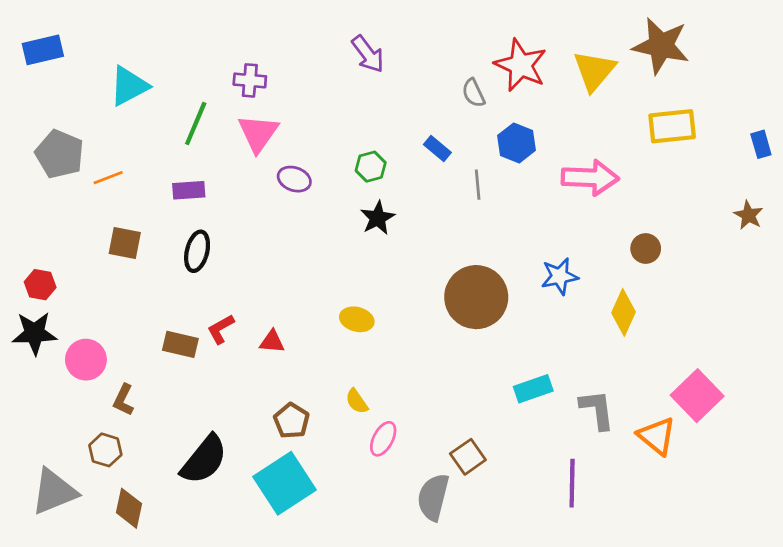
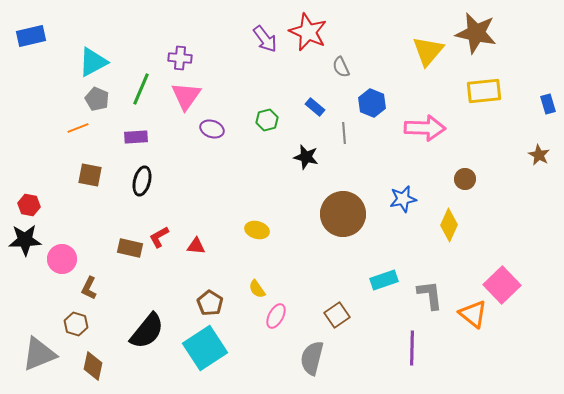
red star: (521, 65) -> (308, 32), moved
gray pentagon: (60, 154) -> (97, 99), moved, size x0.7
black star: (378, 218) -> (306, 157), moved, turned -30
brown square: (468, 457) -> (337, 315), moved

